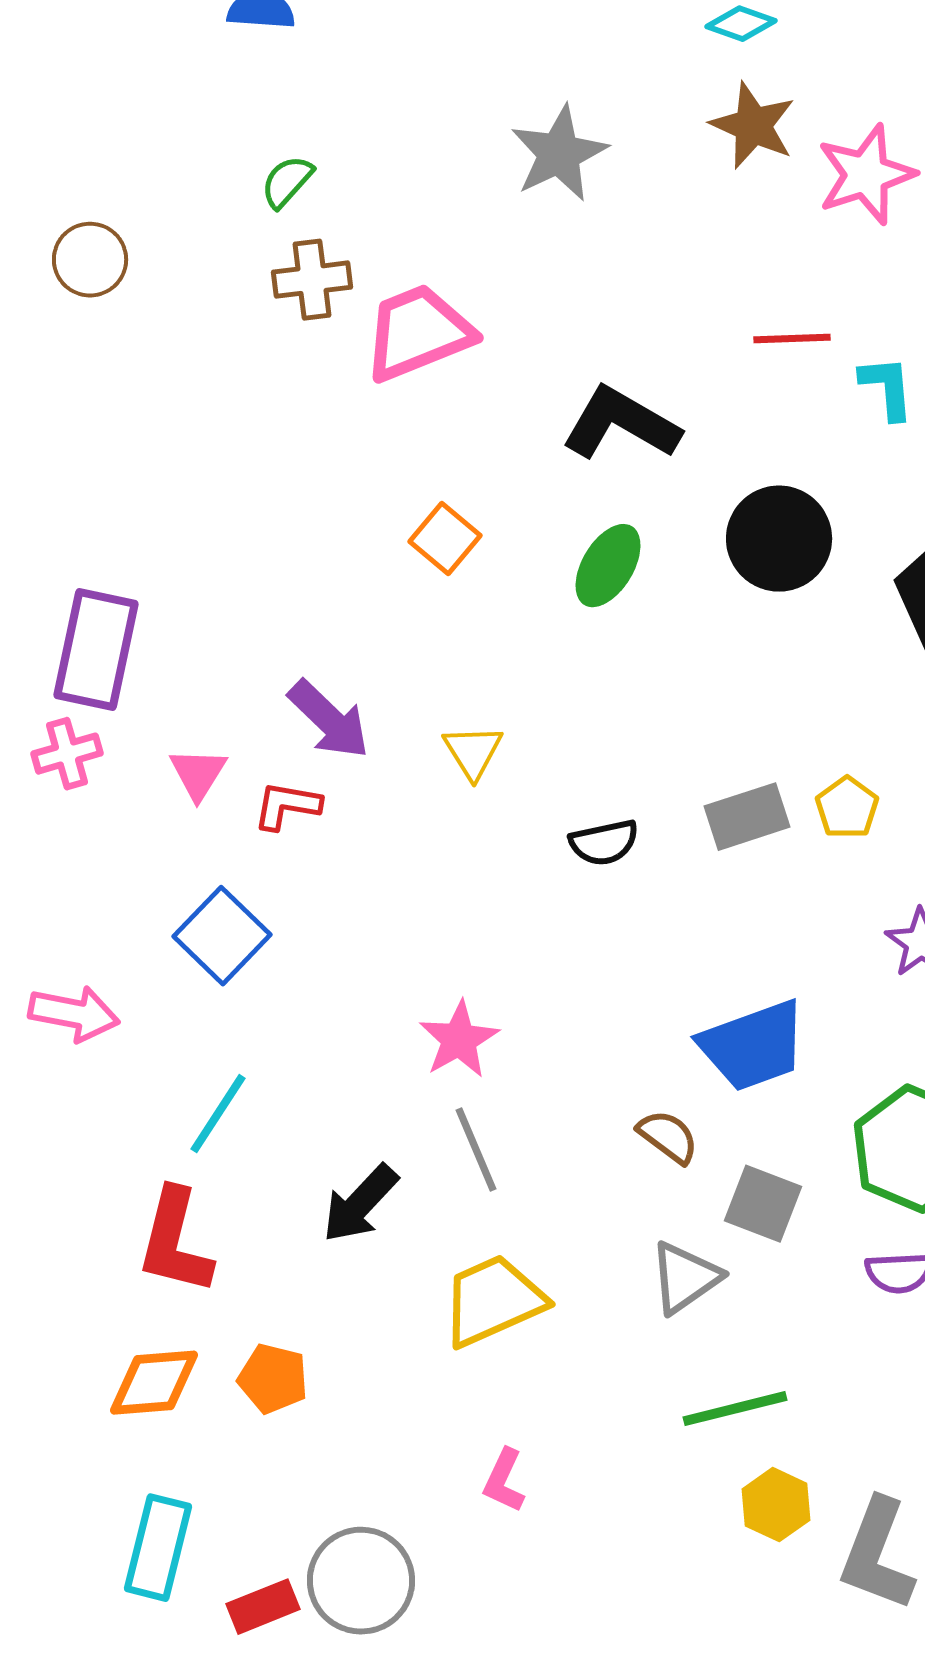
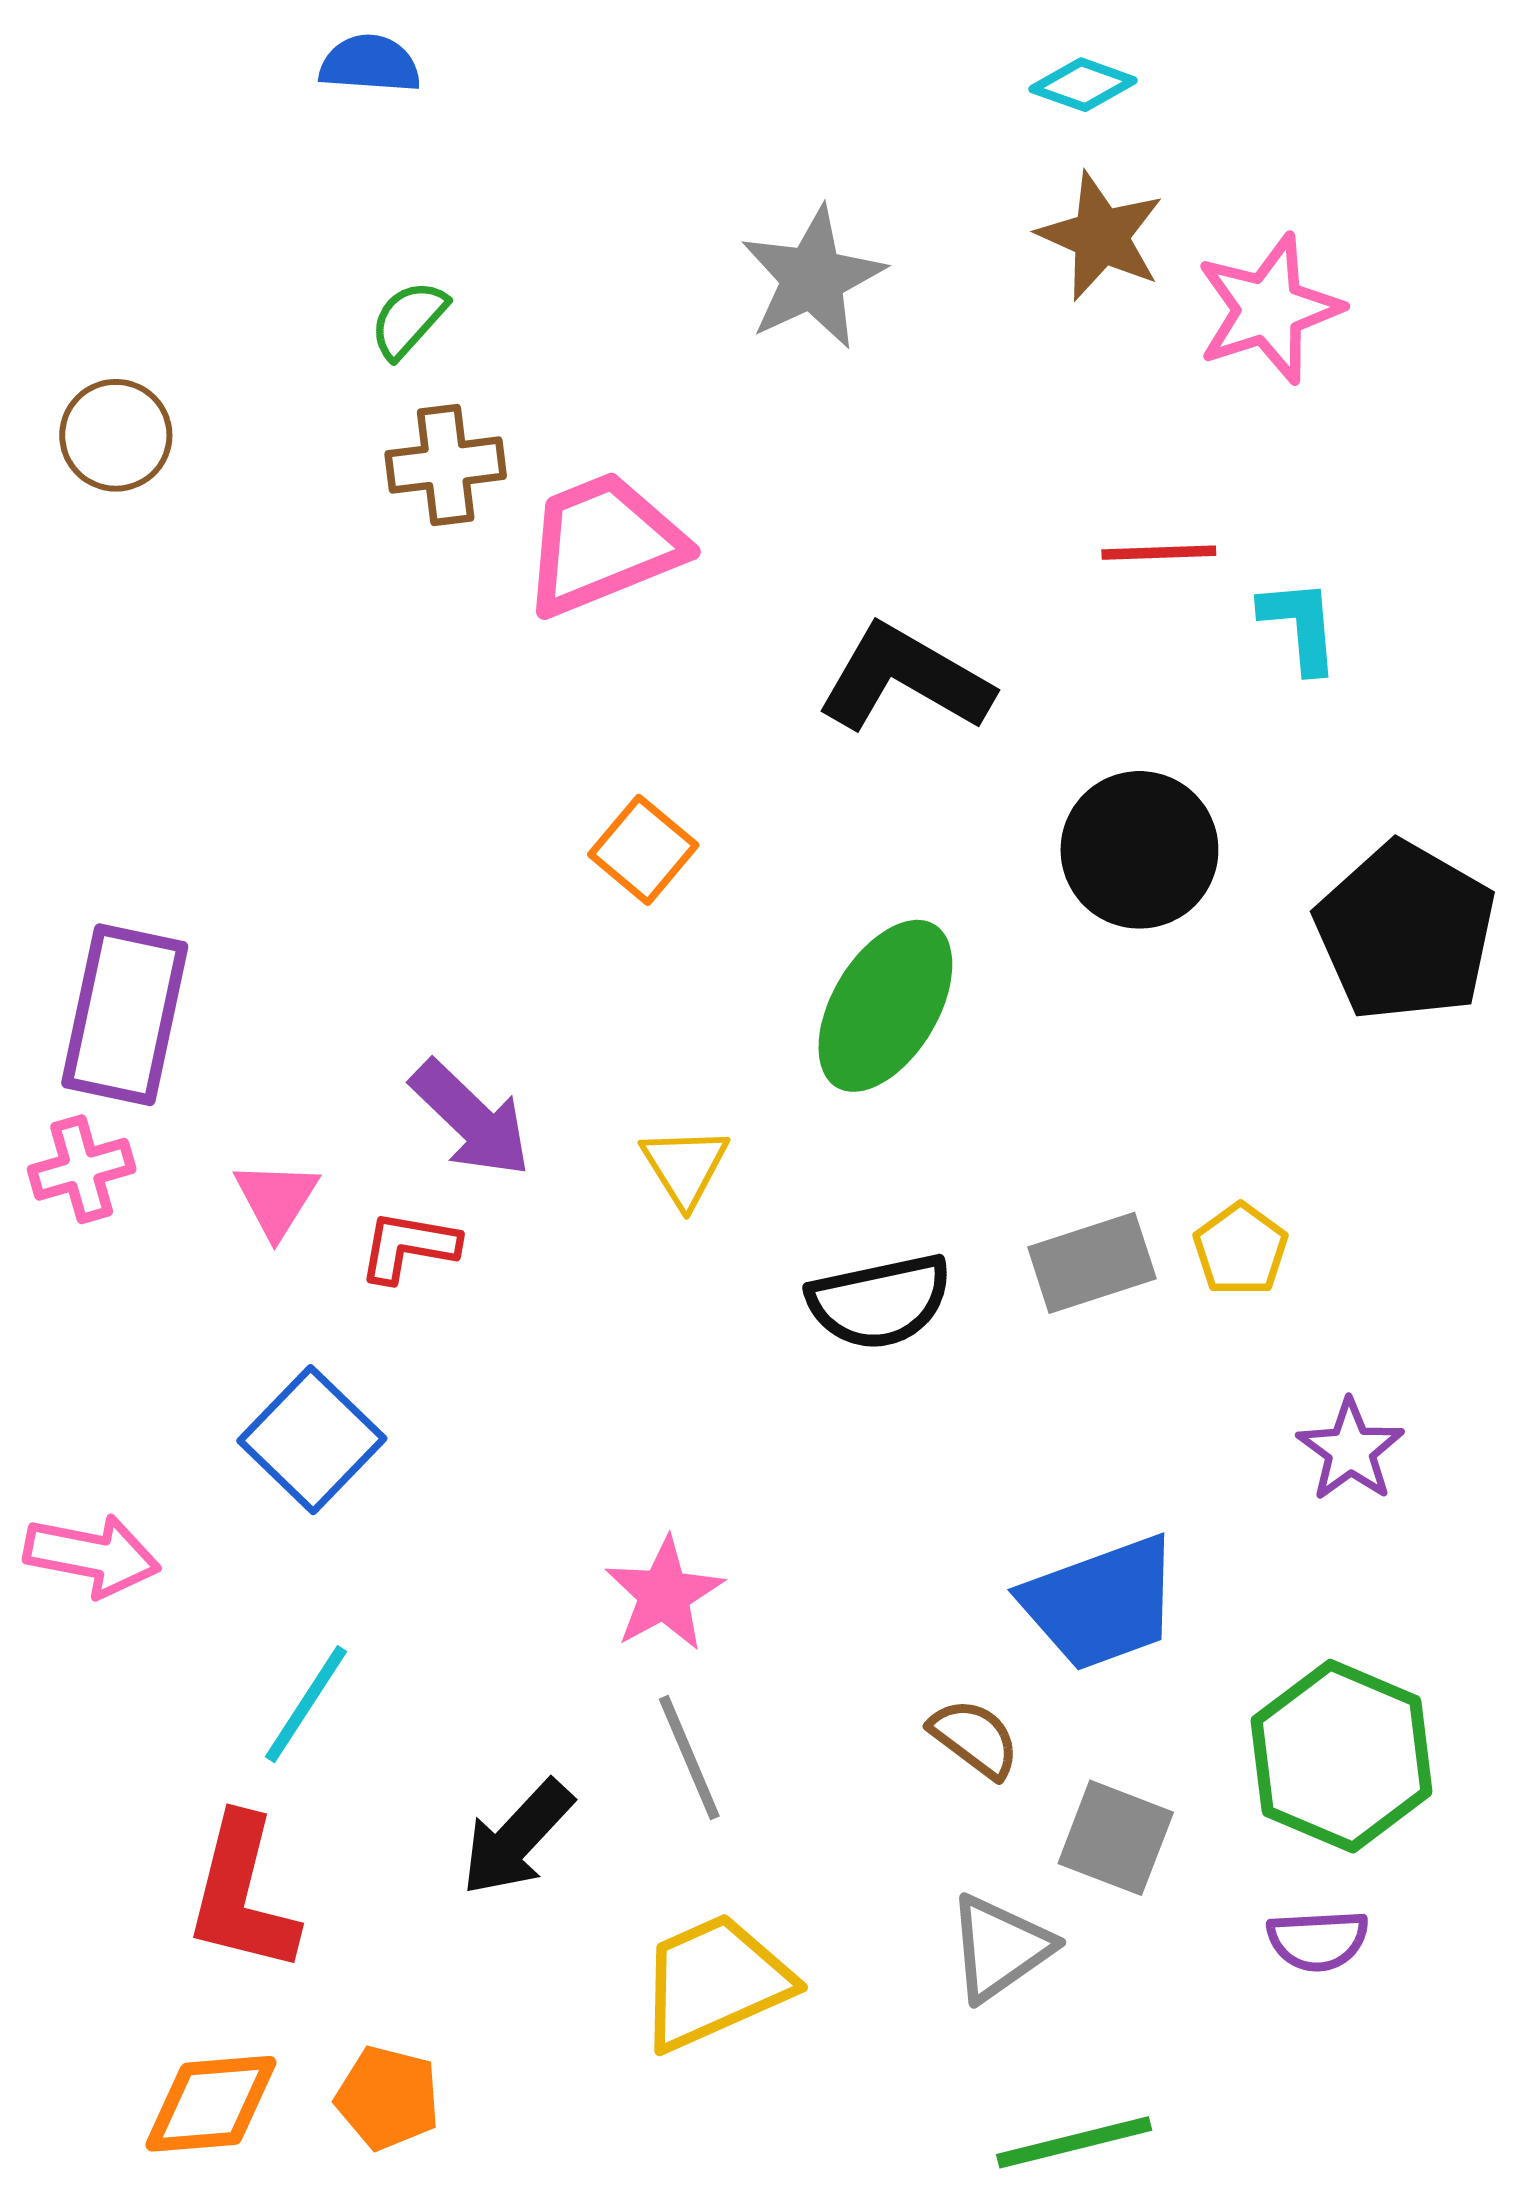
green ellipse: (608, 566) -> (885, 1006), moved, size x1.4
black semicircle: (604, 843) -> (879, 1301), size x1.4

